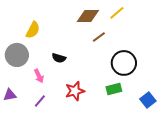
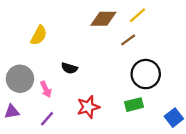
brown line: (99, 37) -> (128, 40), moved
gray circle: (17, 55) -> (20, 79), moved

